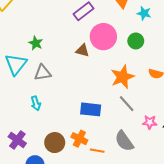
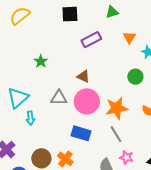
pink circle: (103, 37) -> (87, 101), moved
cyan triangle: (16, 64) -> (18, 98), moved
gray triangle: (43, 73) -> (59, 98), moved
pink star: (150, 122) -> (126, 157), moved

